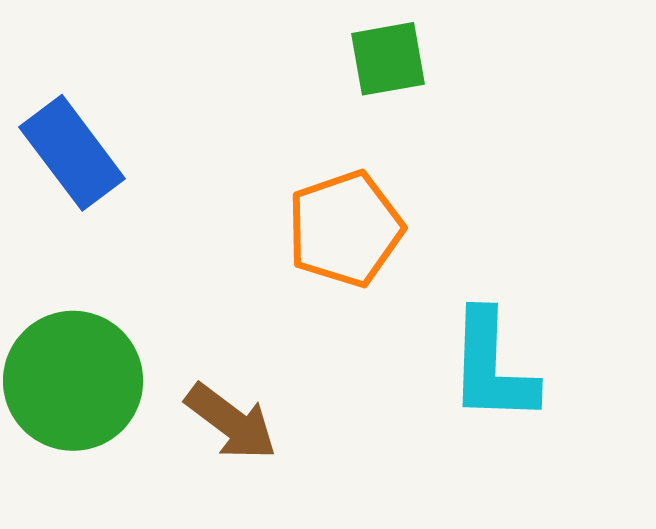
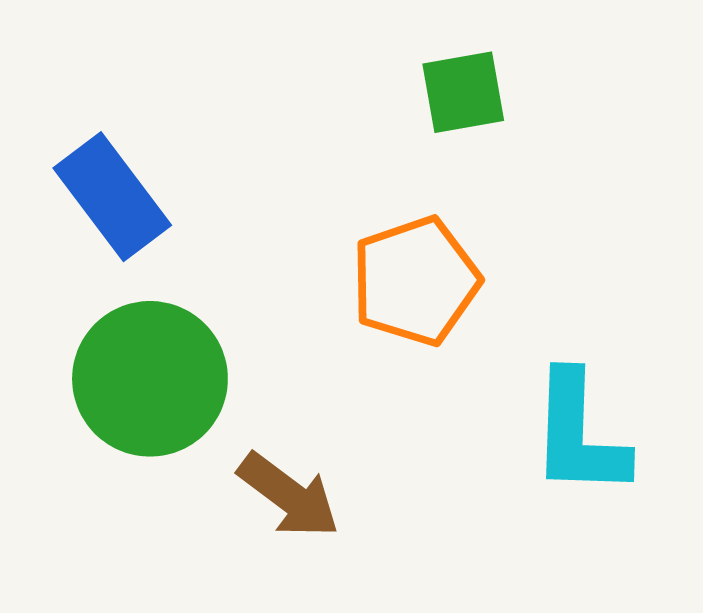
green circle: (73, 381) -> (150, 379), moved

